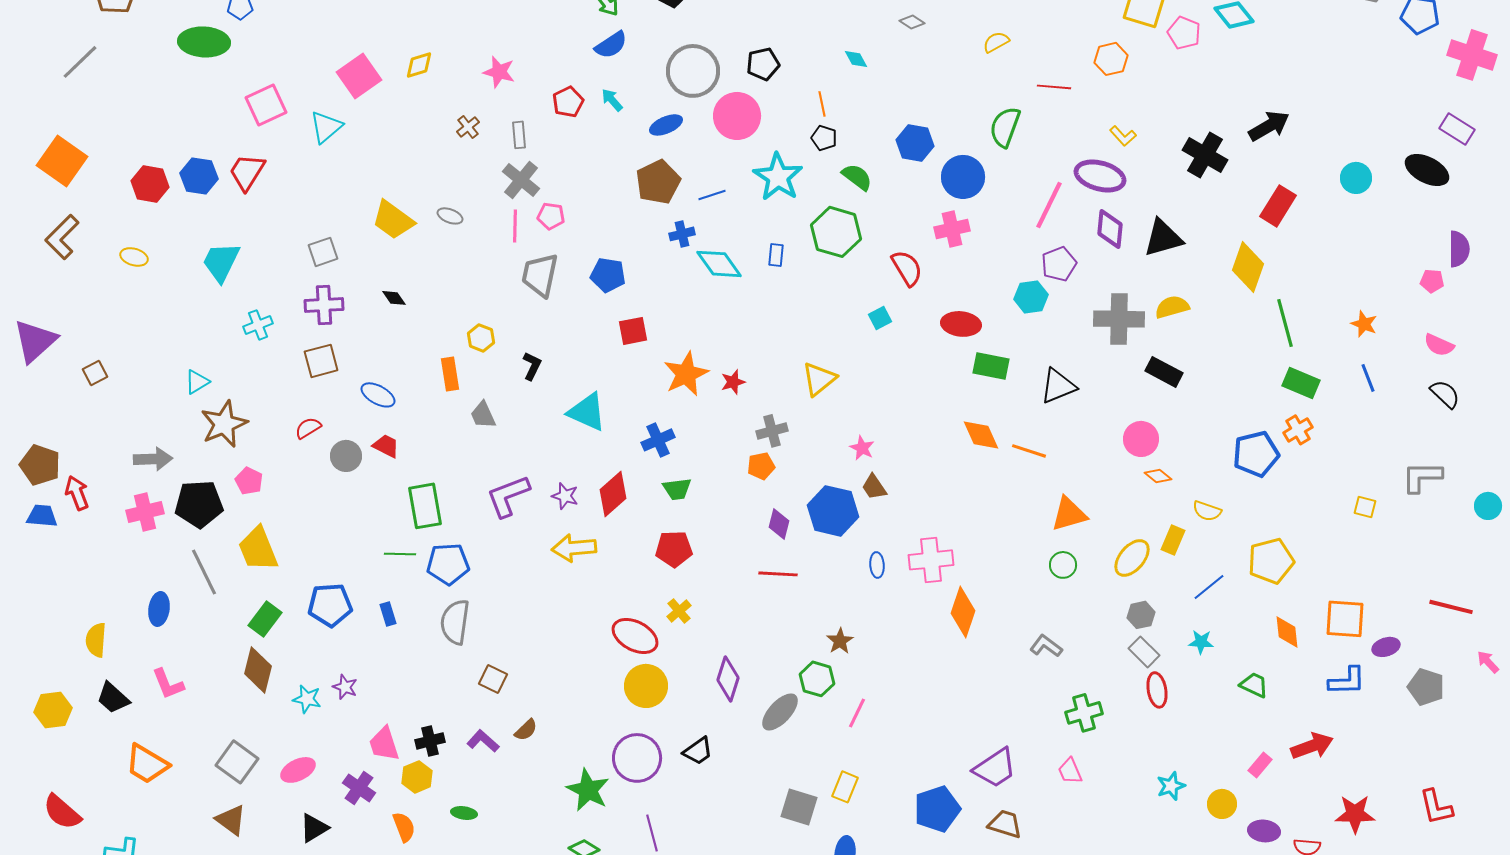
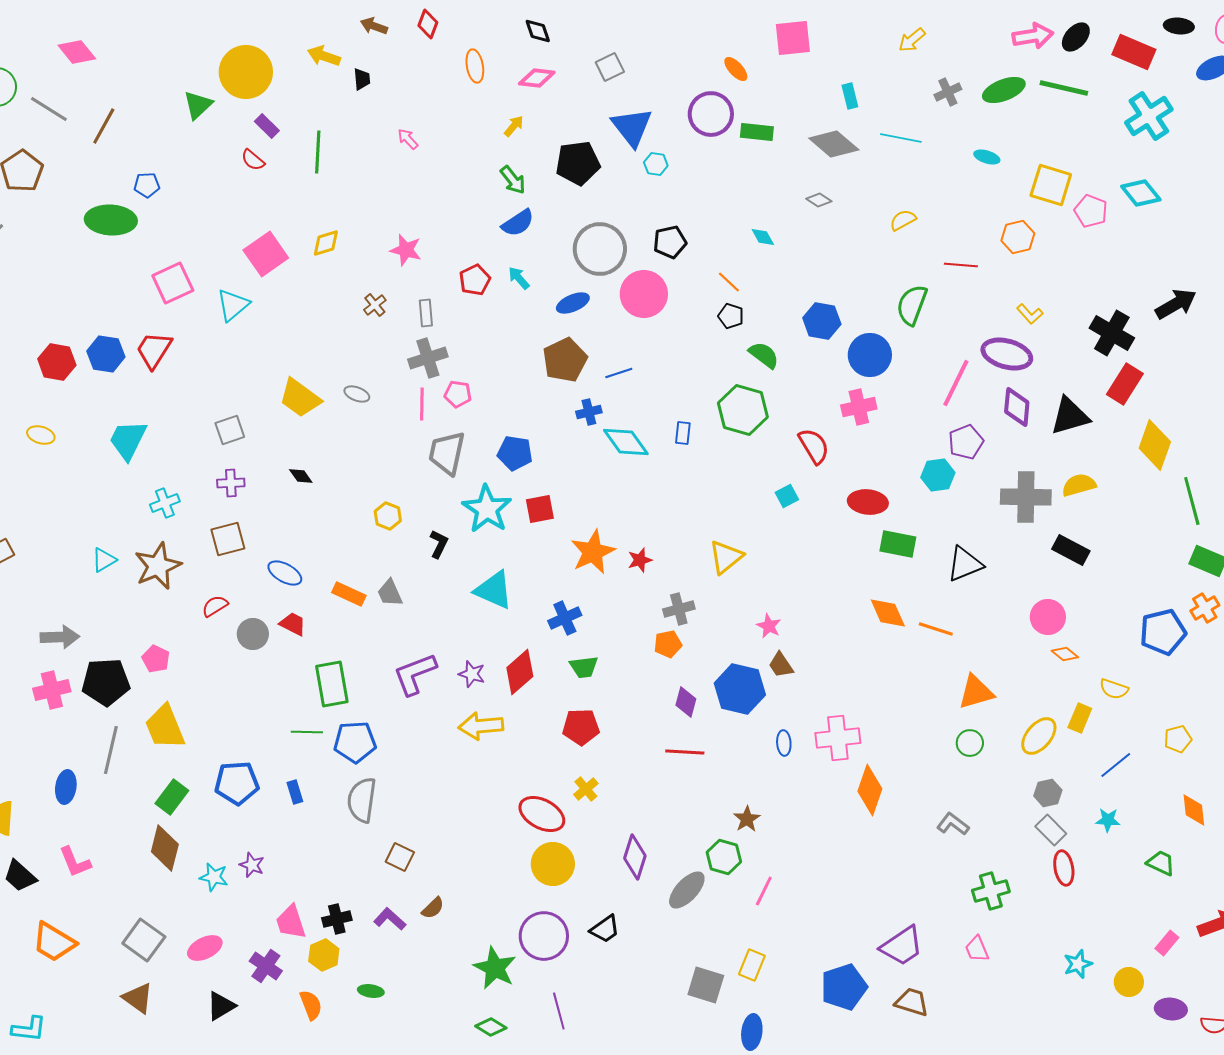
orange line: (822, 104) -> (729, 282), turned -35
cyan star: (778, 177) -> (487, 509), moved
gray cross: (521, 180) -> (428, 358), turned 33
red rectangle: (1278, 206) -> (1125, 384), moved
purple cross: (324, 305) -> (231, 483), size x0.7
orange rectangle: (450, 374) -> (349, 594), moved, turned -56
brown star: (224, 424) -> (158, 566), moved
yellow pentagon: (1271, 561) -> (1178, 739), size x0.6
gray line: (204, 572) -> (111, 750), turned 39

